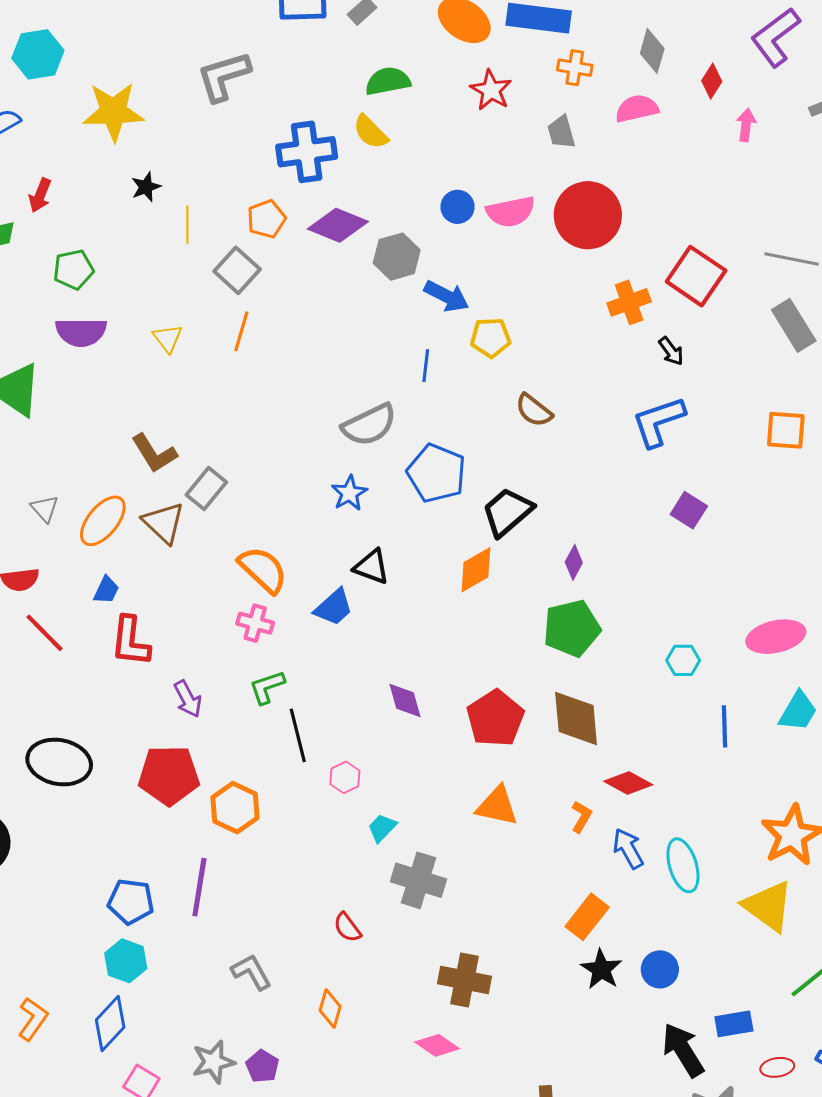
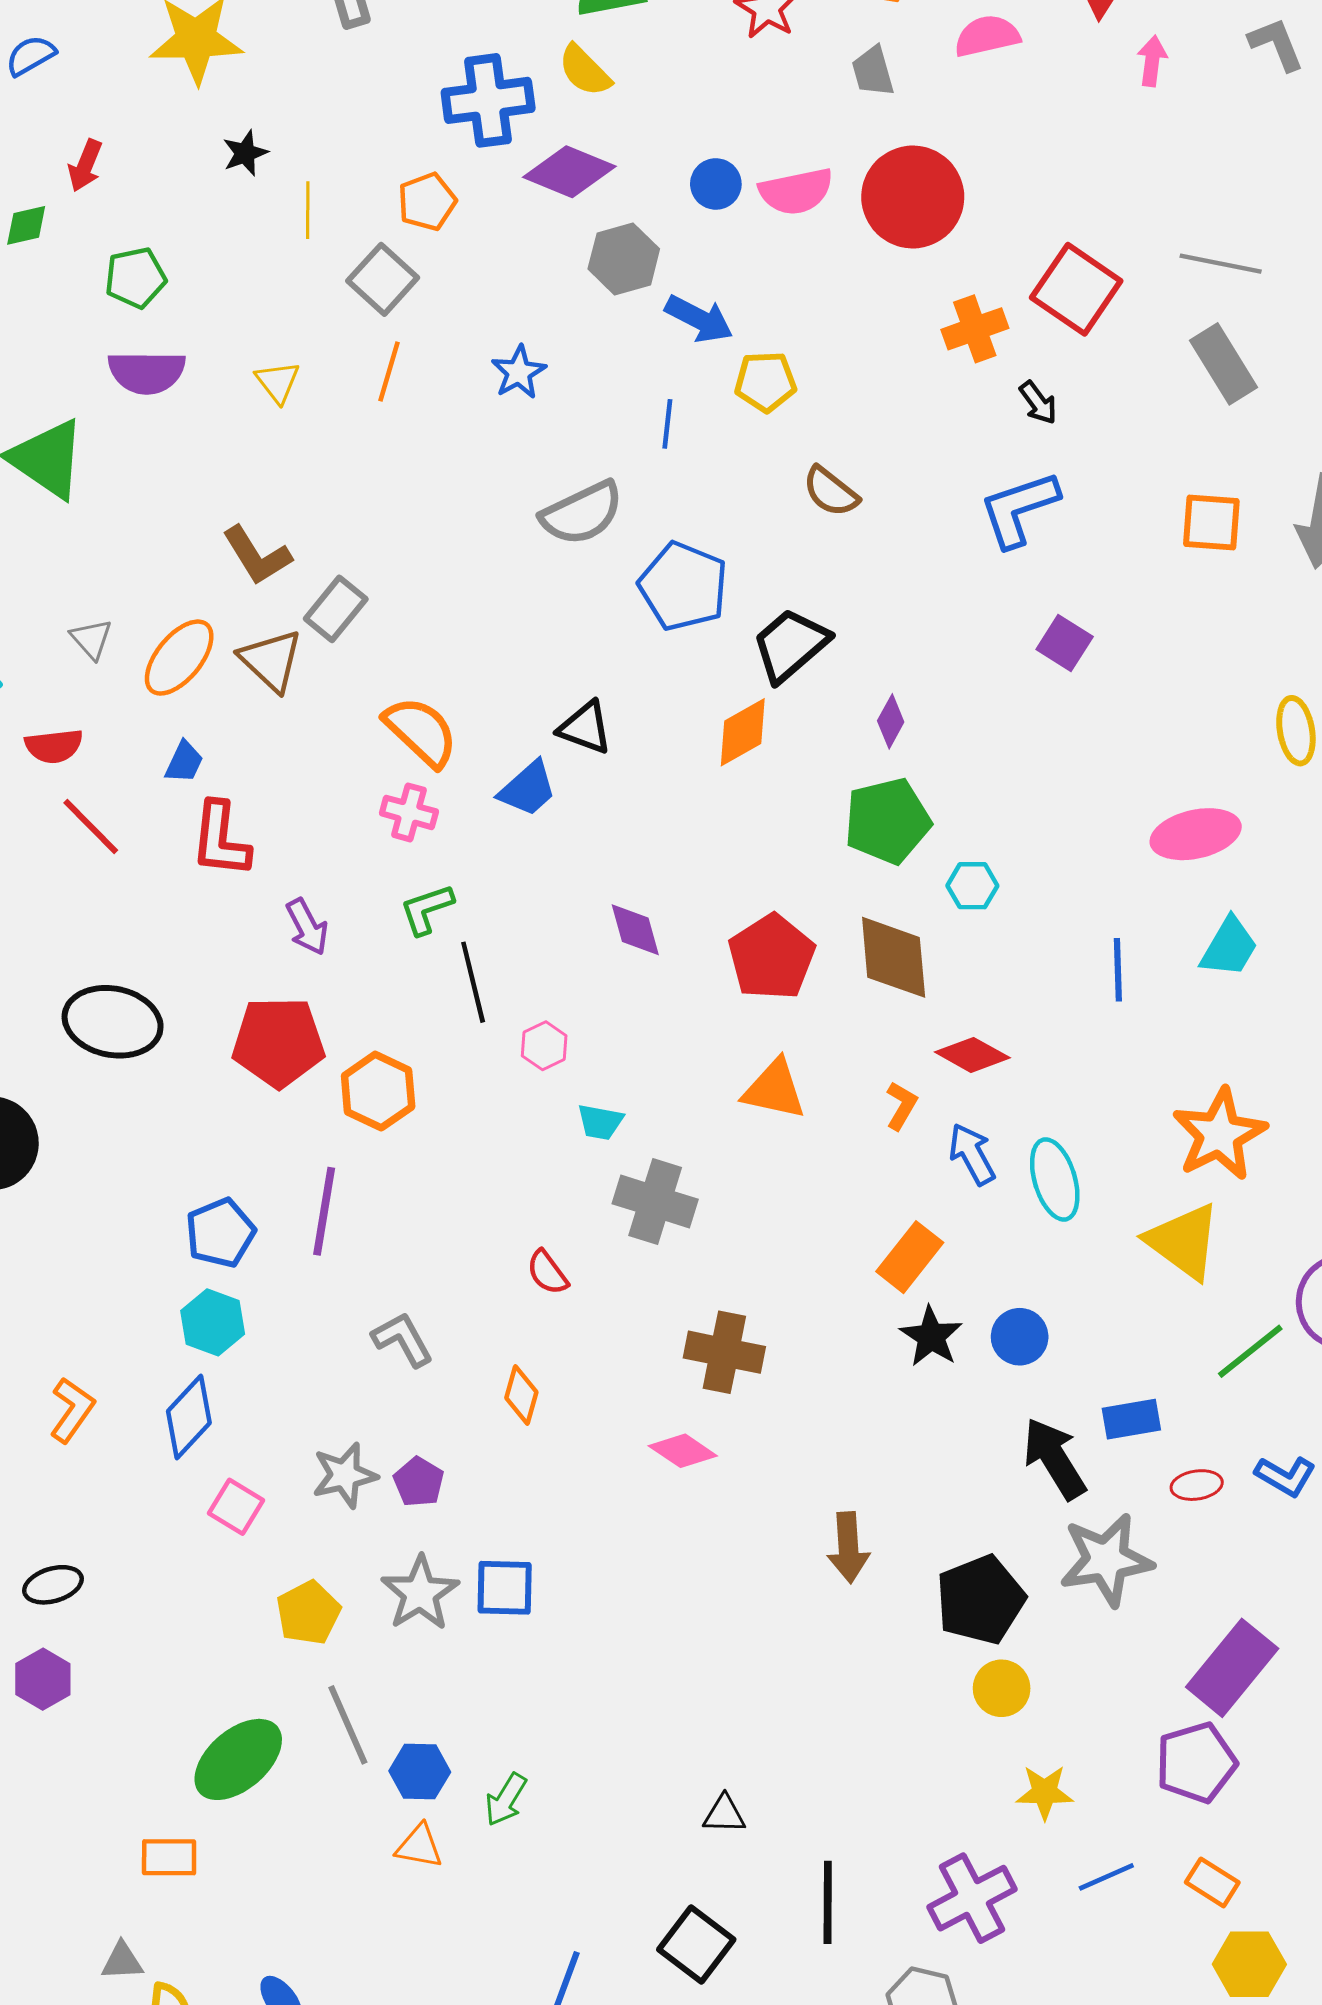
purple diamond: (338, 225) -> (569, 172), moved
blue star: (349, 493) -> (519, 372), moved
cyan hexagon: (683, 660) -> (972, 886), moved
cyan trapezoid: (382, 828) -> (600, 1122), turned -124
blue pentagon: (131, 902) -> (220, 1233), turned -30

